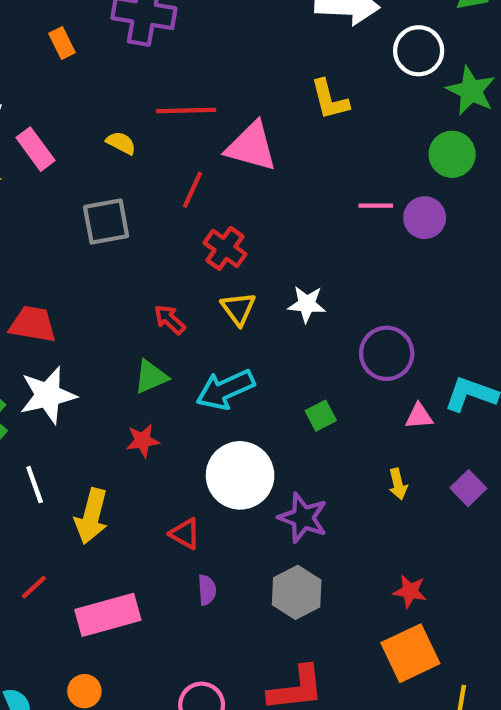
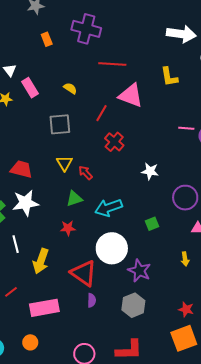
red line: (186, 111) -> (112, 64), moved
yellow triangle: (238, 309) -> (64, 163), moved
red triangle: (185, 534) -> (84, 273), size x1.8

